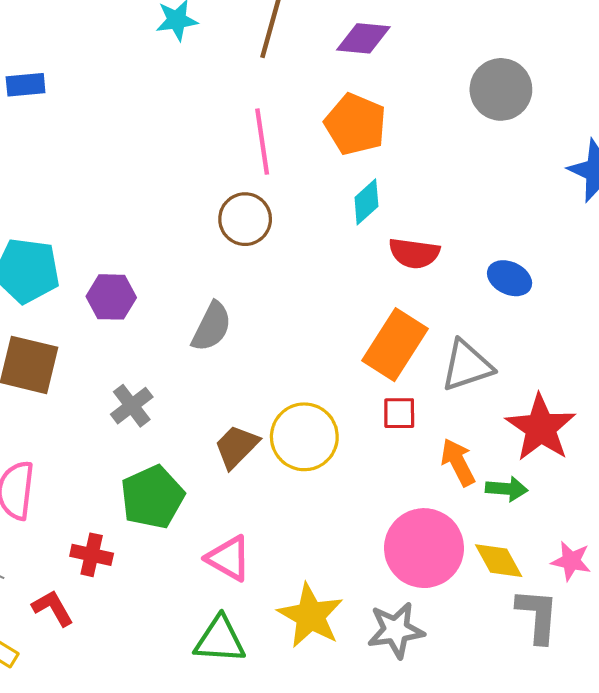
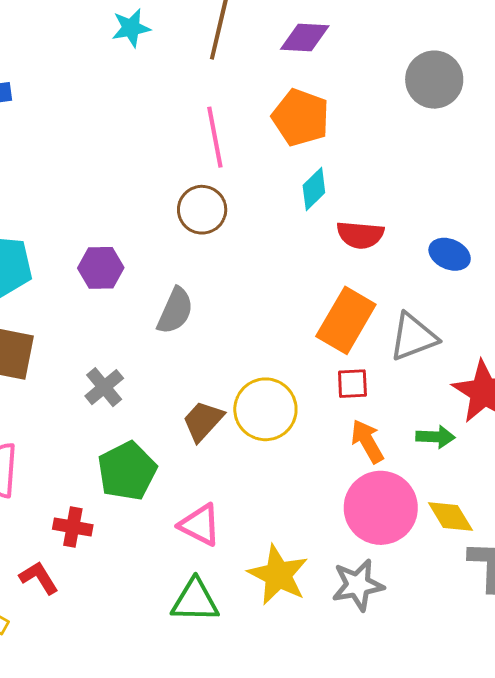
purple hexagon: (111, 297) -> (101, 268), moved
orange arrow: (458, 462) -> (367, 441), moved
green arrow: (507, 489) -> (436, 437), moved

